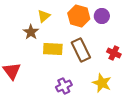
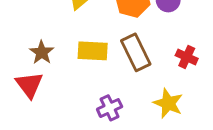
brown star: (31, 32) -> (42, 52), moved

